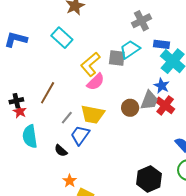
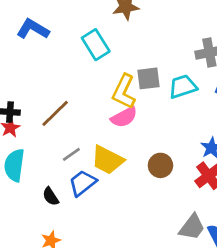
gray square: (117, 58) -> (149, 78), moved, turned -30
yellow L-shape: (90, 64) -> (124, 92), turned -40
gray trapezoid: (149, 100) -> (192, 227), moved

